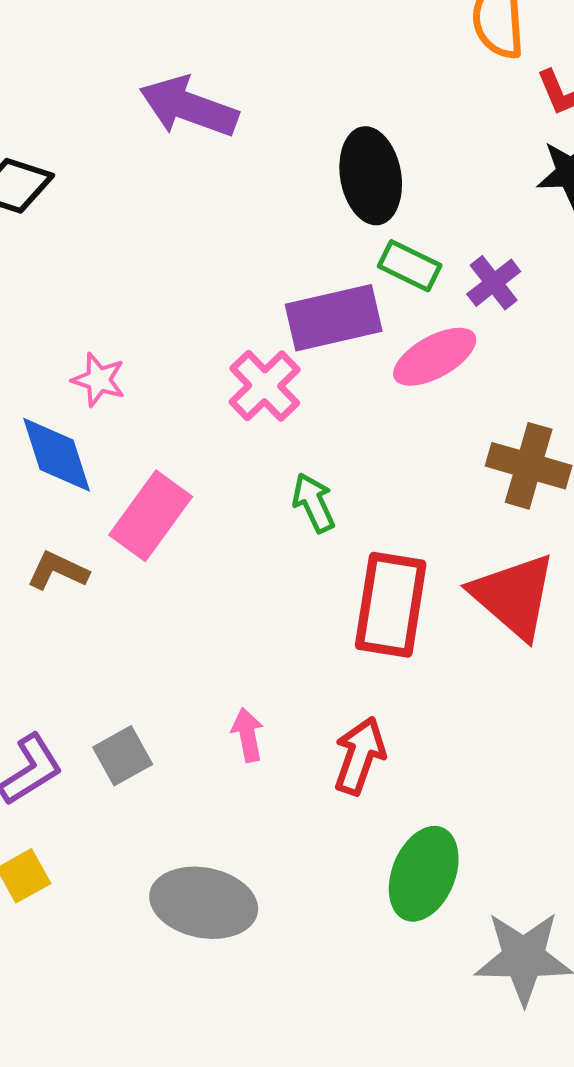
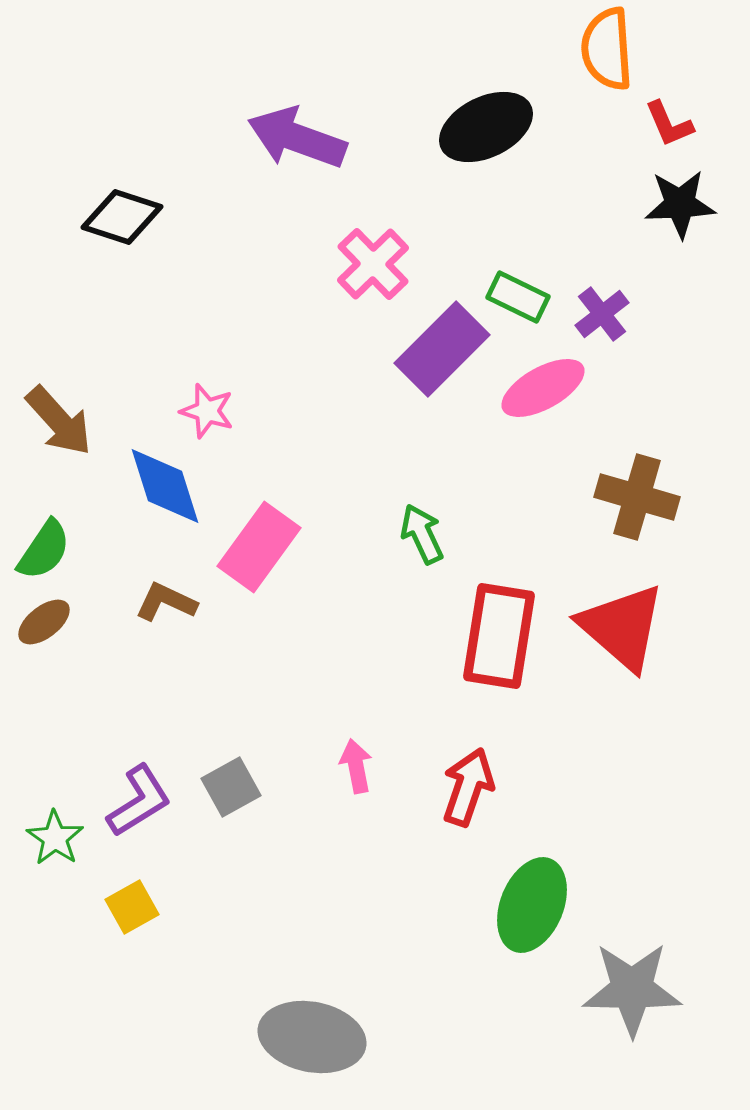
black ellipse: (371, 176) -> (486, 127), moved, turned 74
purple rectangle: (334, 318) -> (442, 349), turned -32
pink cross: (265, 386) -> (373, 264), moved
gray ellipse: (204, 903) -> (312, 1037), moved

